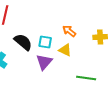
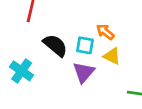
orange arrow: (69, 31) -> (105, 32), moved

